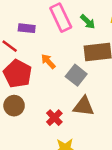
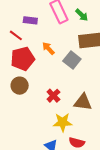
red pentagon: (18, 74) -> (23, 59), turned 30
brown triangle: (84, 106) -> (83, 102), moved

